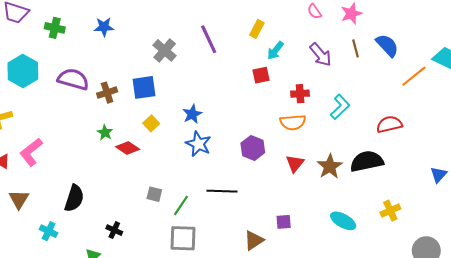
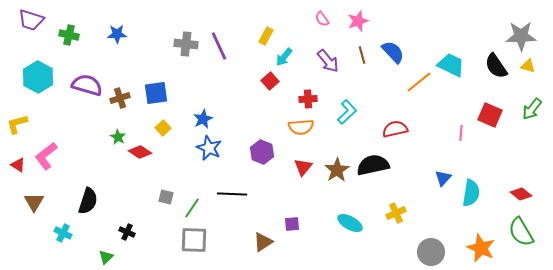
gray cross: (165, 50) -> (186, 44), moved, turned -35
red square: (261, 75) -> (270, 81), turned -30

